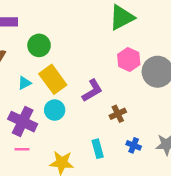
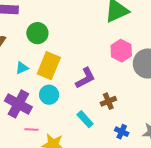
yellow rectangle: (53, 79) -> (49, 66), turned 56
pink line: (22, 149) -> (31, 129), moved
cyan rectangle: (98, 149) -> (85, 119), moved, turned -30

